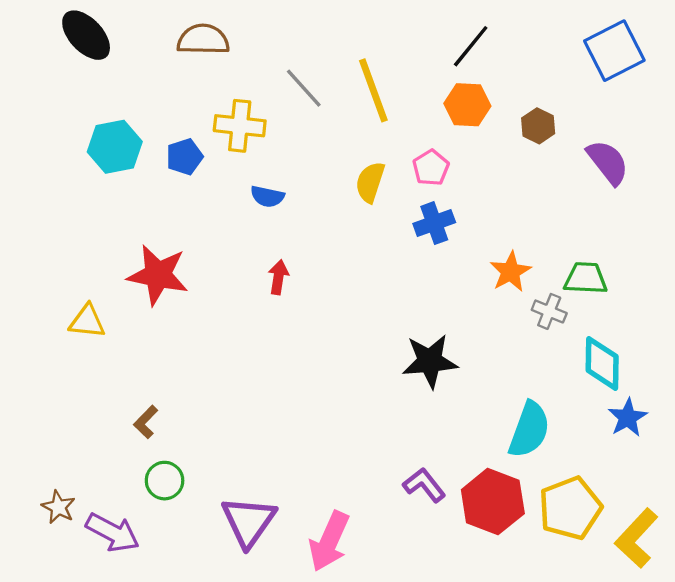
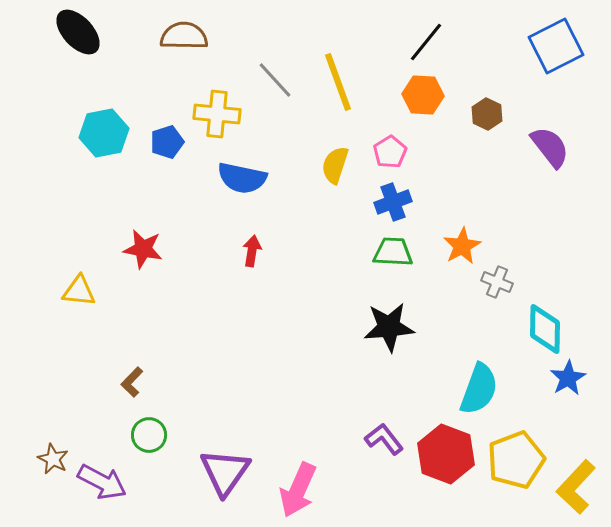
blue semicircle: (267, 196) -> (242, 178), size x1.6
red star: (158, 275) -> (143, 249), size x0.7
green trapezoid: (586, 278) -> (393, 252), moved

